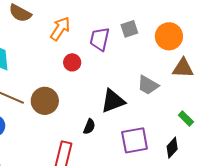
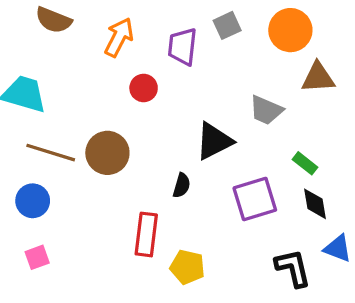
green rectangle: (186, 118) -> (305, 163), moved
black diamond: (172, 148) -> (315, 204), turned -45

